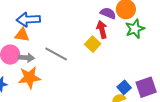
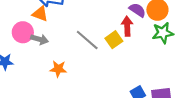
gray line: (56, 54) -> (87, 40), moved
orange star: (29, 78) -> (58, 69), moved, size x0.7

